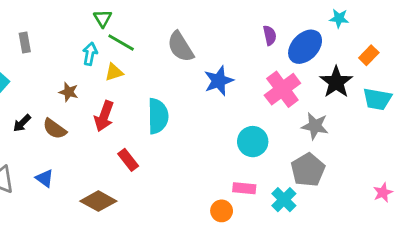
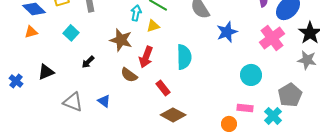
brown star: (69, 92) -> (121, 40), size x1.6
gray star: (315, 126) -> (307, 60), moved
brown semicircle: (55, 129) -> (129, 75), moved
brown diamond: (98, 201) -> (173, 115), moved

